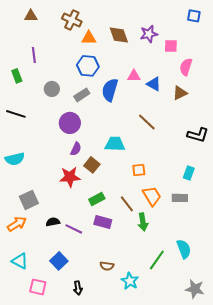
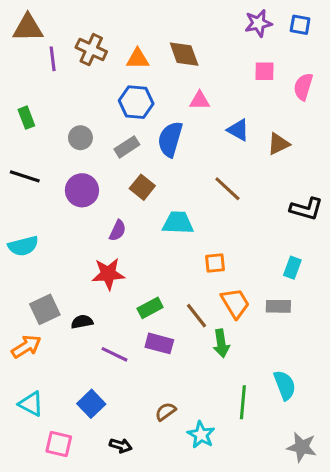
brown triangle: (31, 16) -> (28, 28), moved, size x1.5
brown cross: (72, 20) -> (91, 50), moved
purple star: (149, 34) -> (258, 23), moved
purple line: (34, 55) -> (53, 59), moved
pink semicircle: (186, 67) -> (303, 87), moved
pink triangle: (134, 76) -> (200, 101), moved
purple circle: (70, 123) -> (82, 190), moved
brown square: (92, 165) -> (142, 187), moved
black semicircle: (53, 222) -> (82, 322), moved
green line: (157, 260) -> (243, 402), turned -30
brown semicircle: (107, 266) -> (166, 412), turned 136
black arrow: (78, 288) -> (121, 446), turned -64

